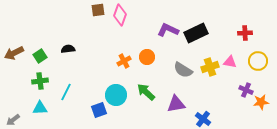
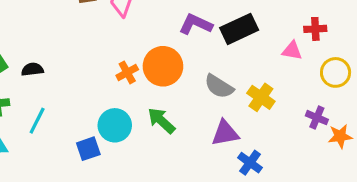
black semicircle: (68, 49) -> (32, 69), moved
orange circle: (147, 57) -> (163, 66), size x1.6
pink triangle: (230, 62) -> (292, 51), moved
yellow cross: (210, 67) -> (261, 97), moved, turned -36
purple triangle: (176, 104) -> (225, 133), moved

